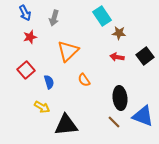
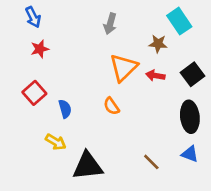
cyan rectangle: (102, 16) -> (179, 21), moved
gray arrow: (54, 18) -> (110, 24), moved
orange triangle: (68, 51) -> (123, 68), moved
black ellipse: (120, 98) -> (190, 117), moved
blue triangle: (143, 116) -> (190, 154), size x0.6

